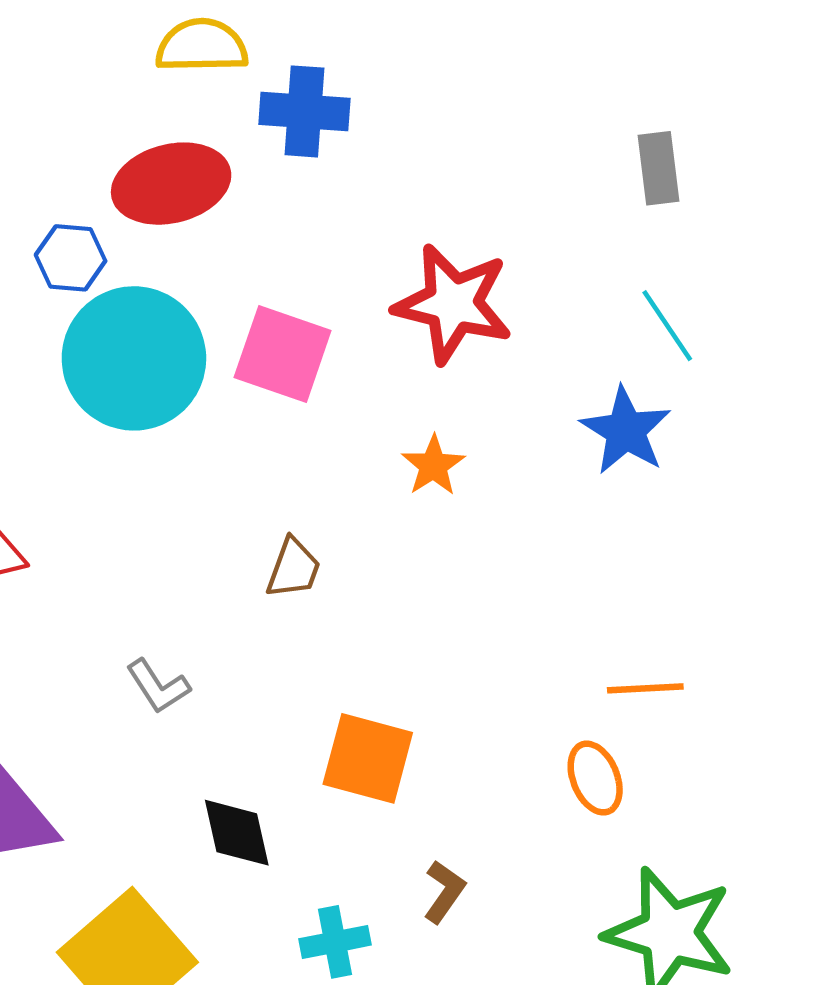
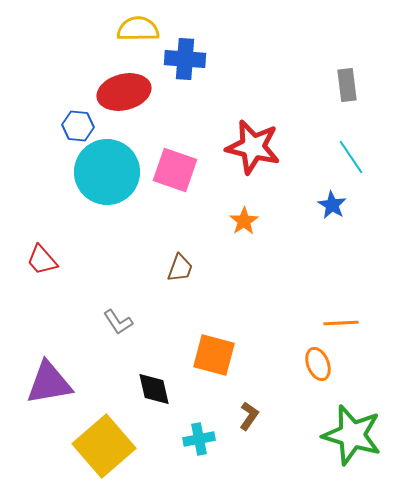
blue star: (626, 431) -> (332, 205), size x0.7

